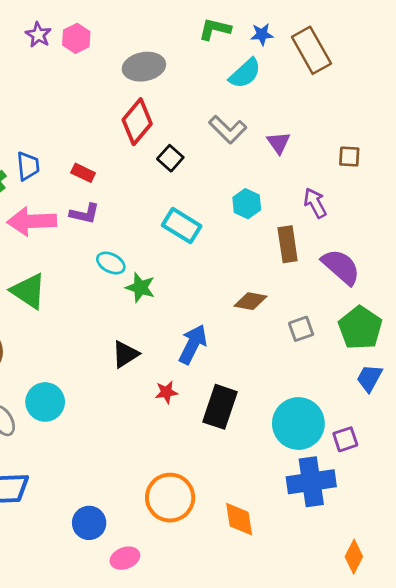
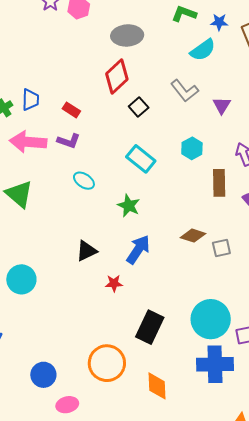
green star: (140, 288) -> (129, 206), moved
brown diamond: (251, 301) -> (193, 236), moved
black rectangle: (220, 407) -> (150, 327), moved

